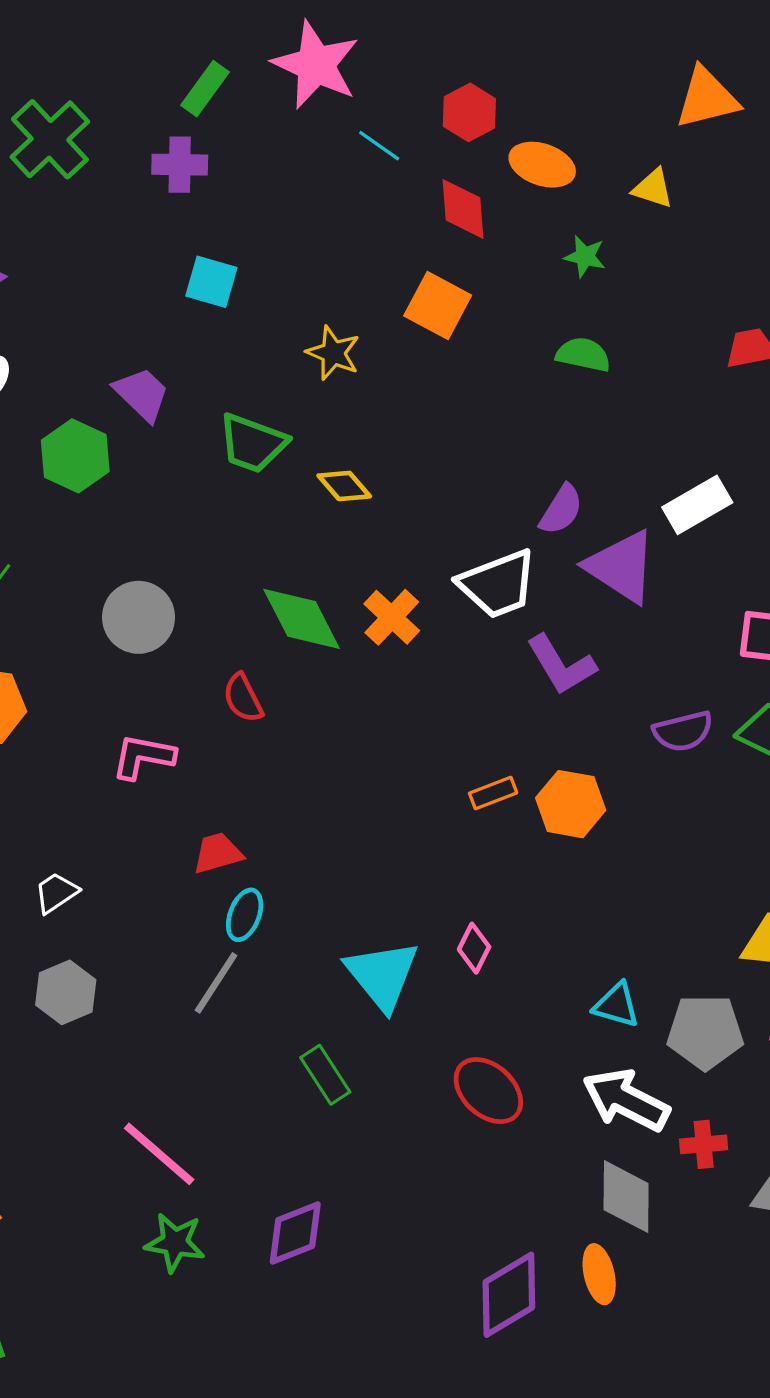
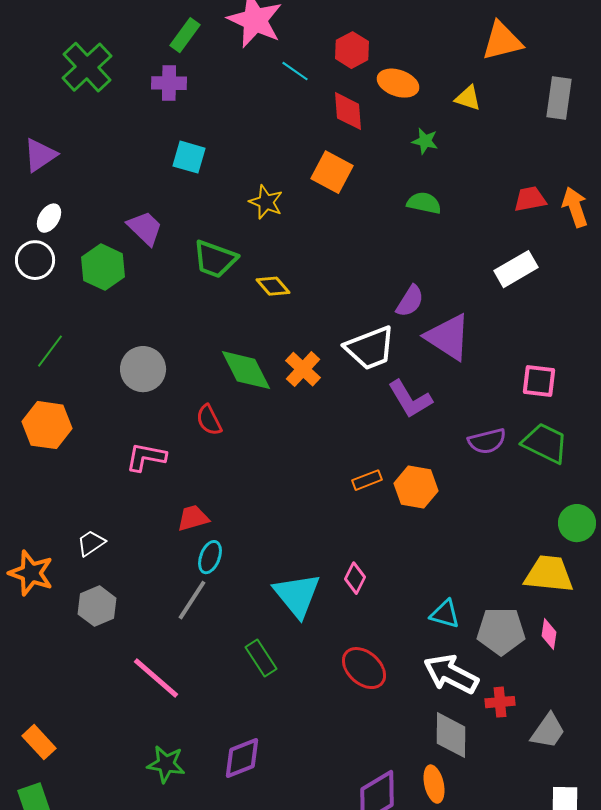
white rectangle: (697, 505) -> (516, 269), moved
pink line: (159, 1154) -> (156, 678), moved

